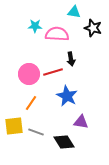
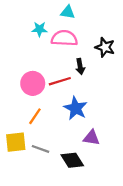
cyan triangle: (74, 12) -> (68, 12), moved
black star: (93, 28) -> (105, 47), moved

